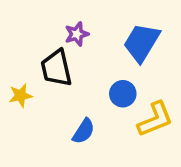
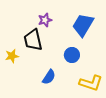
yellow L-shape: (155, 119) -> (91, 83), moved, turned 40

